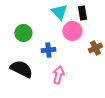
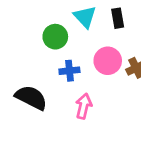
pink circle: (72, 31) -> (108, 61), moved
green circle: (23, 33) -> (55, 37), moved

